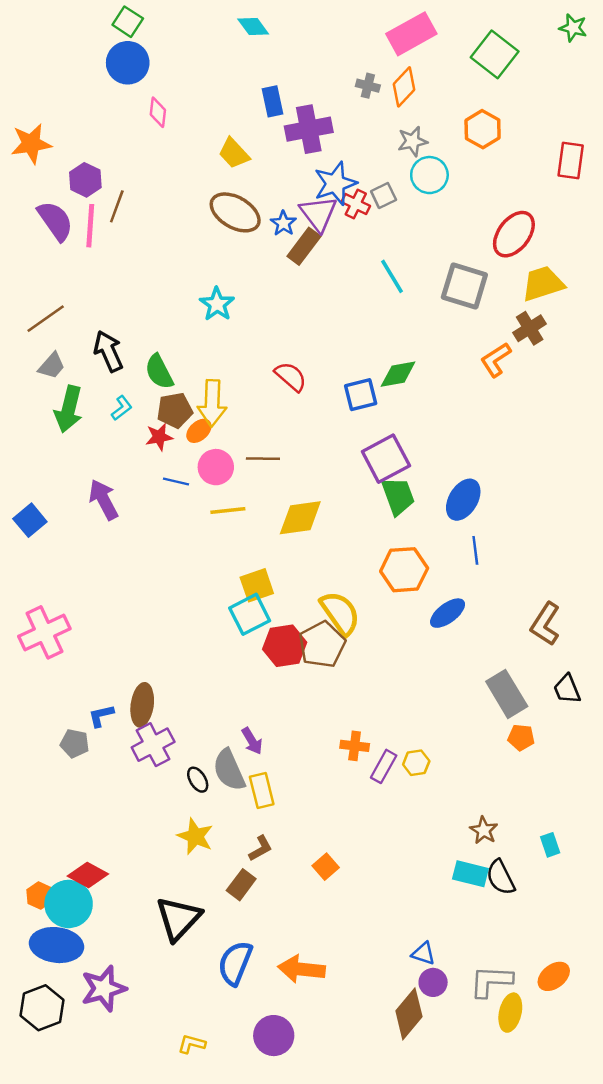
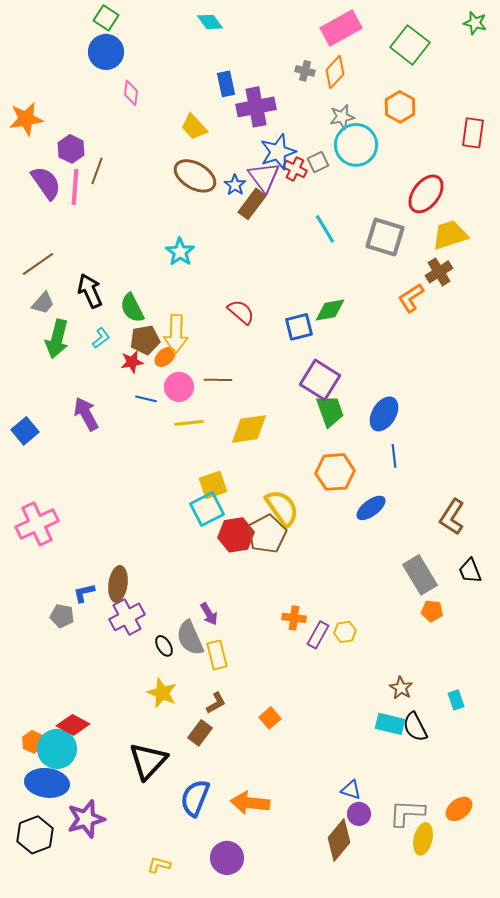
cyan circle: (429, 175) -> (356, 145), size x1.4
purple square: (386, 459) -> (320, 380), turned -30

